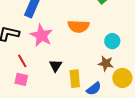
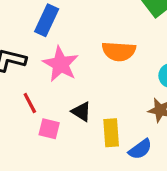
black triangle: (55, 66) -> (81, 112), turned -32
pink square: (21, 79) -> (49, 129), moved

